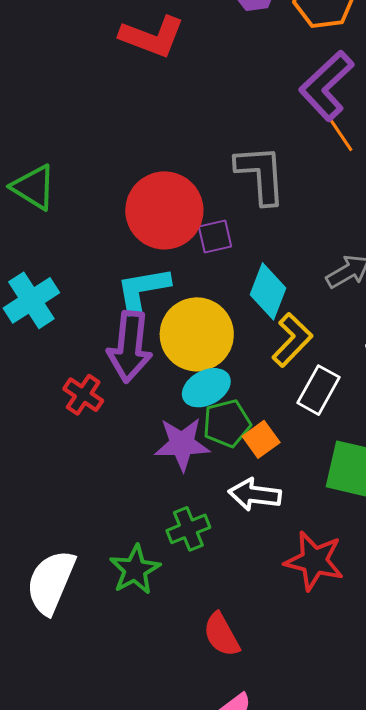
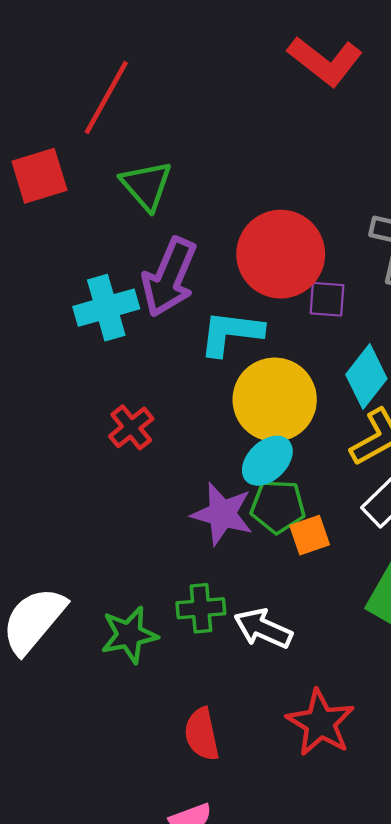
purple arrow: (130, 347) -> (169, 277), moved
cyan ellipse: (206, 388) -> (267, 461), turned -33
white arrow: (255, 495) -> (263, 628), moved
red star: (314, 561) -> (320, 723), moved

